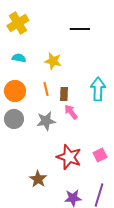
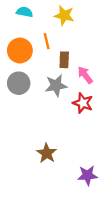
orange line: (46, 89) -> (47, 41), moved
brown rectangle: (64, 94) -> (64, 60), moved
red star: (69, 157) -> (83, 103), moved, size x0.7

